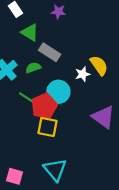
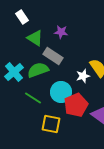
purple star: (58, 12) -> (61, 32), moved
green semicircle: (33, 68) -> (38, 70), size x1.5
red pentagon: (44, 106) -> (76, 105), moved

